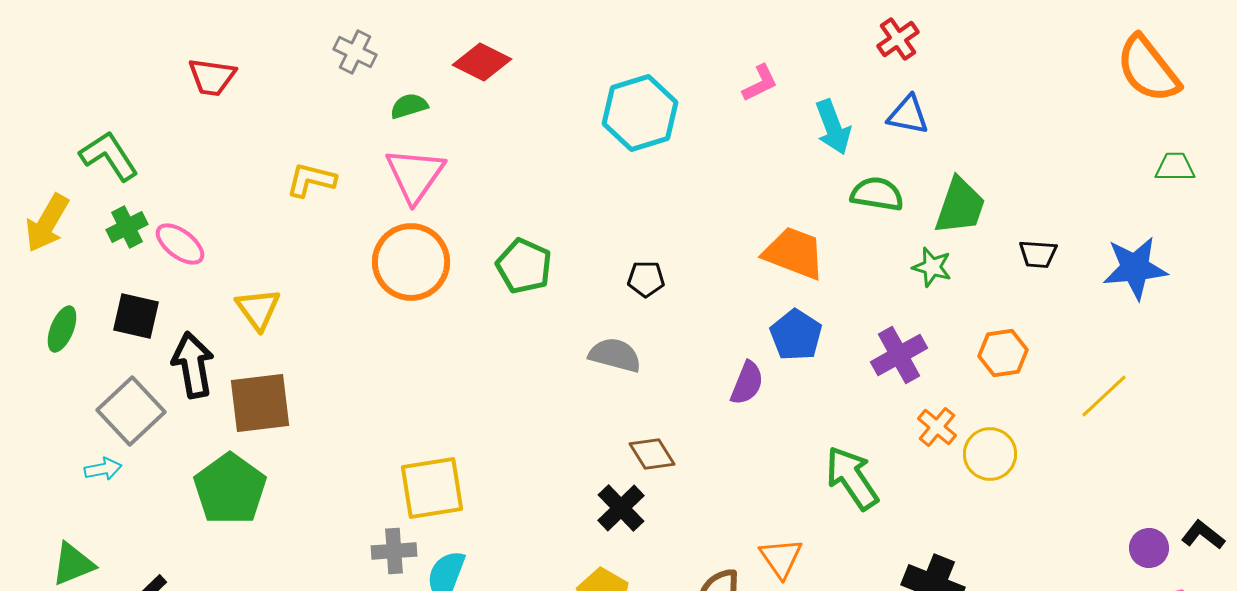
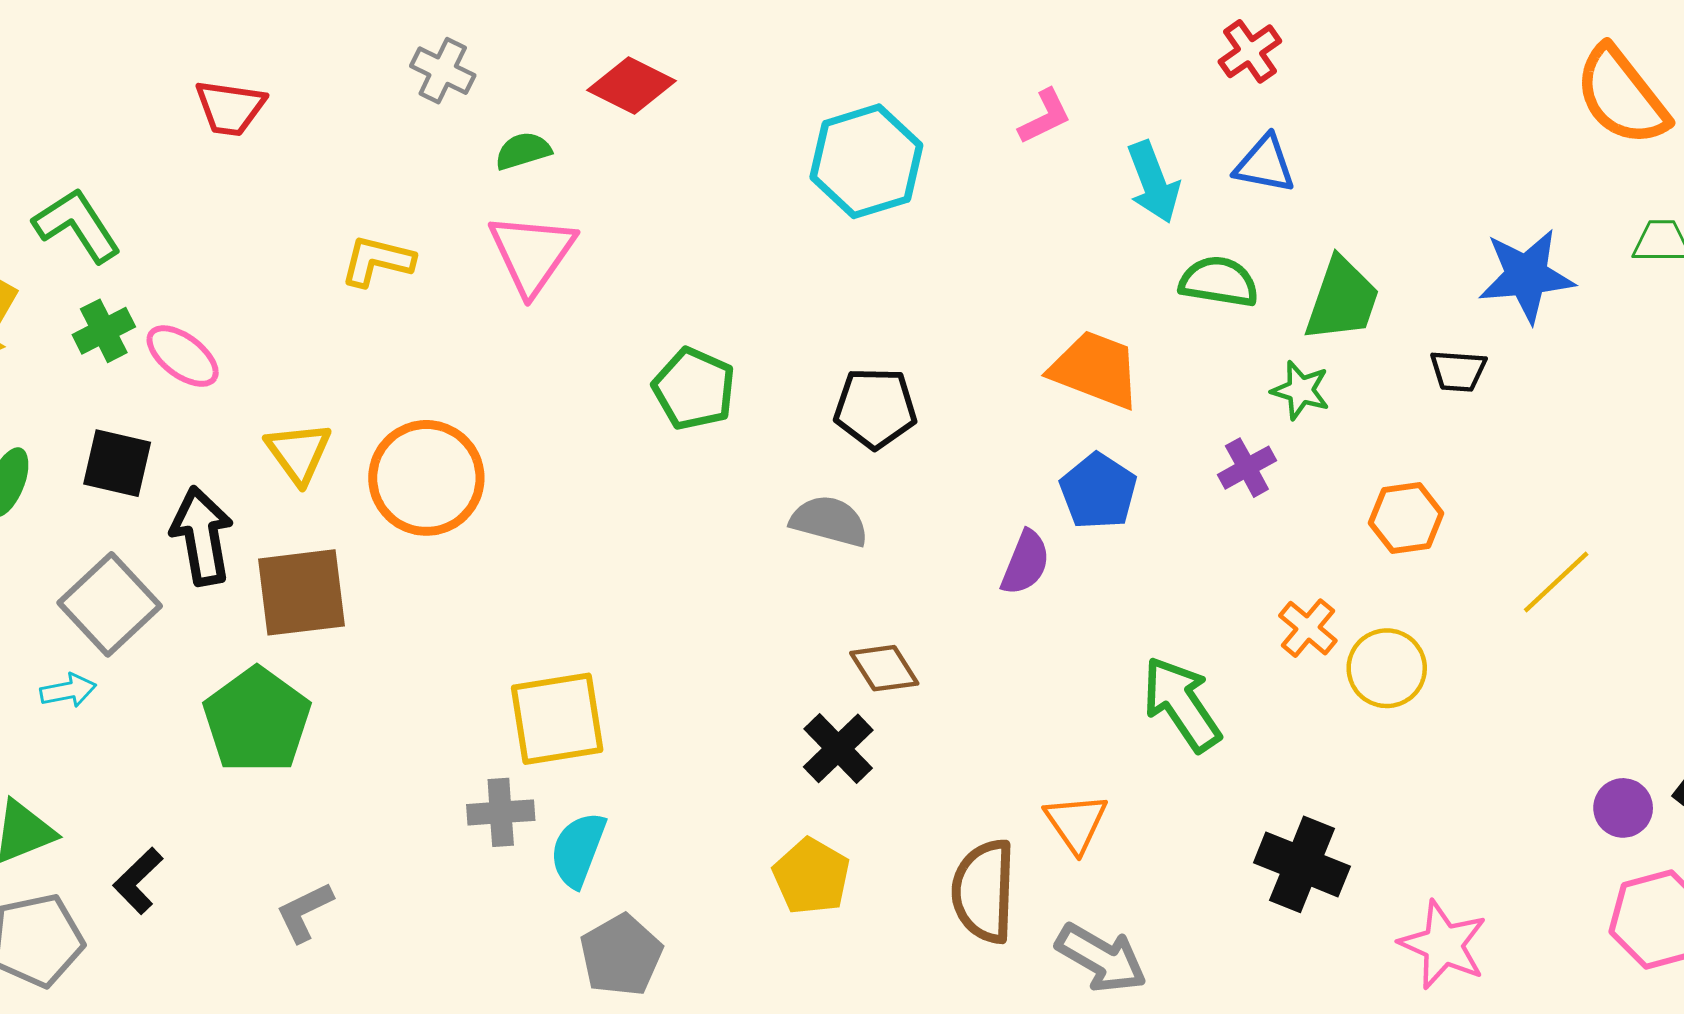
orange circle: (411, 262) -> (426, 478), moved
blue star: (1135, 268) -> (1526, 276), moved
black pentagon: (646, 279) -> (875, 408), size x1.5
purple cross: (899, 355) -> (1247, 468), moved, size x0.7

